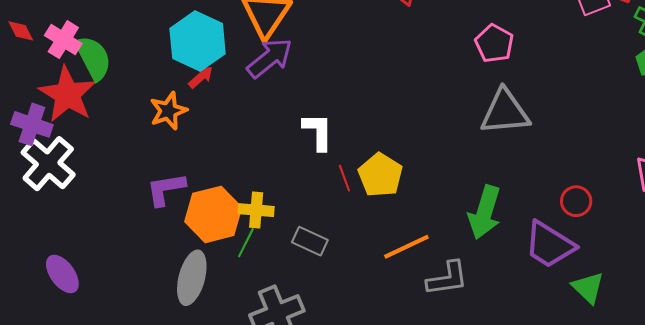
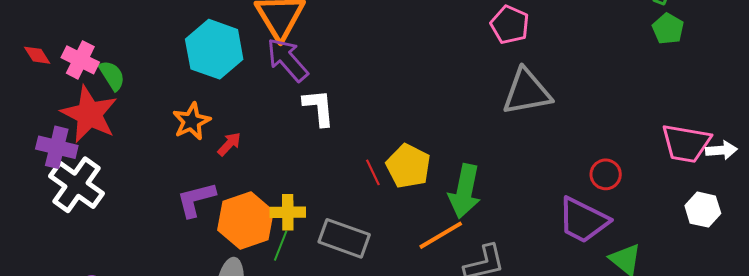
green semicircle: (93, 58) -> (112, 75), size x0.7
purple arrow: (270, 58) -> (287, 60), turned -87
red arrow: (201, 77) -> (229, 144), moved
white L-shape: (318, 131) -> (319, 108), moved
green arrow: (485, 212) -> (465, 191), moved
gray rectangle: (310, 241) -> (344, 238), size x1.4

